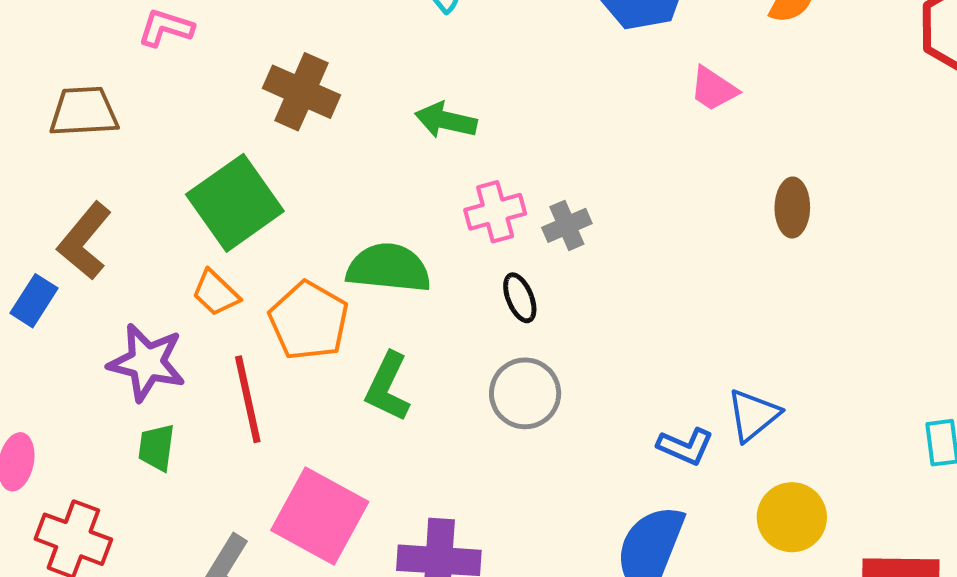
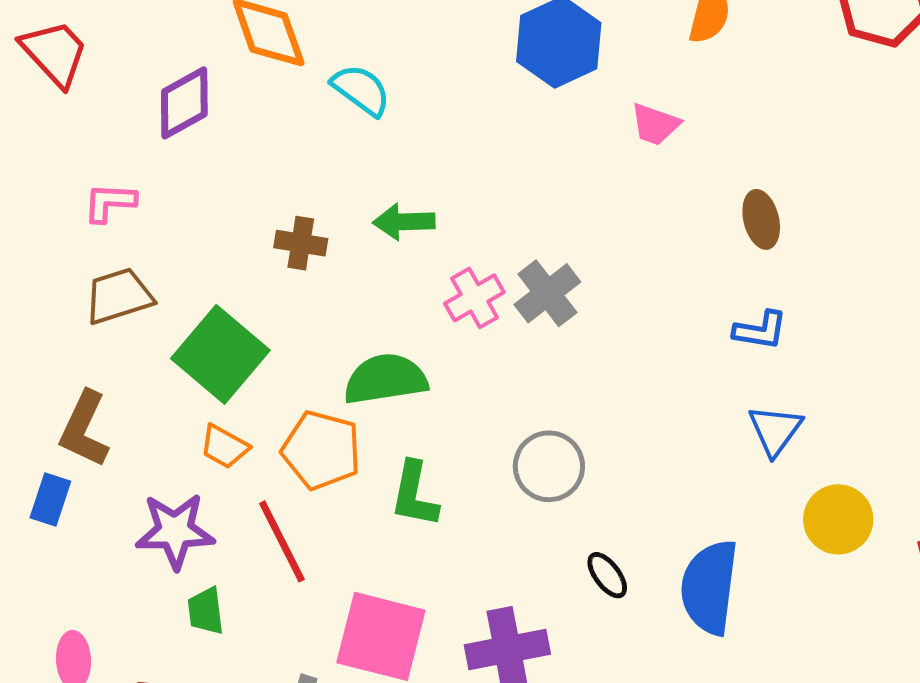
brown cross: (301, 92) -> (301, 243), moved, size x0.7
brown trapezoid: (84, 112) -> (119, 296), moved
gray cross: (567, 225) -> (547, 293), size x1.4
black ellipse: (520, 298) -> (607, 575), moved
blue L-shape: (685, 446) -> (760, 330), moved

